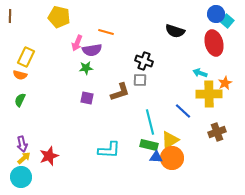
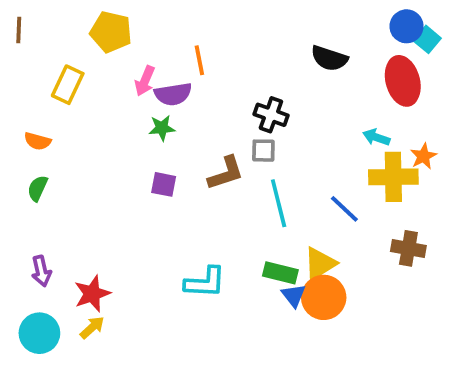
orange line: (106, 32) -> (199, 60), turned 63
yellow rectangle: (26, 57) -> (68, 85), moved
cyan line: (150, 122) -> (279, 203), moved
brown cross: (217, 132) -> (408, 248), turned 30
blue triangle: (156, 157) -> (294, 296), turned 48
yellow arrow: (24, 158) -> (92, 328), moved

